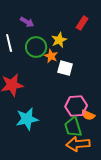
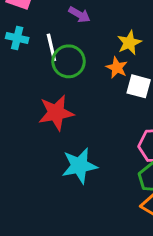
green circle: (36, 47) -> (69, 61), moved

